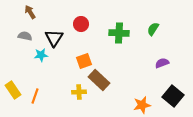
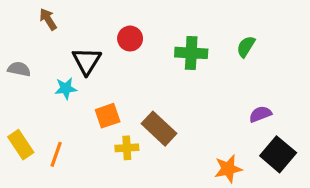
gray semicircle: (25, 36) -> (19, 69), moved
orange square: (84, 61) -> (108, 116), moved
purple semicircle: (162, 63) -> (260, 114), moved

